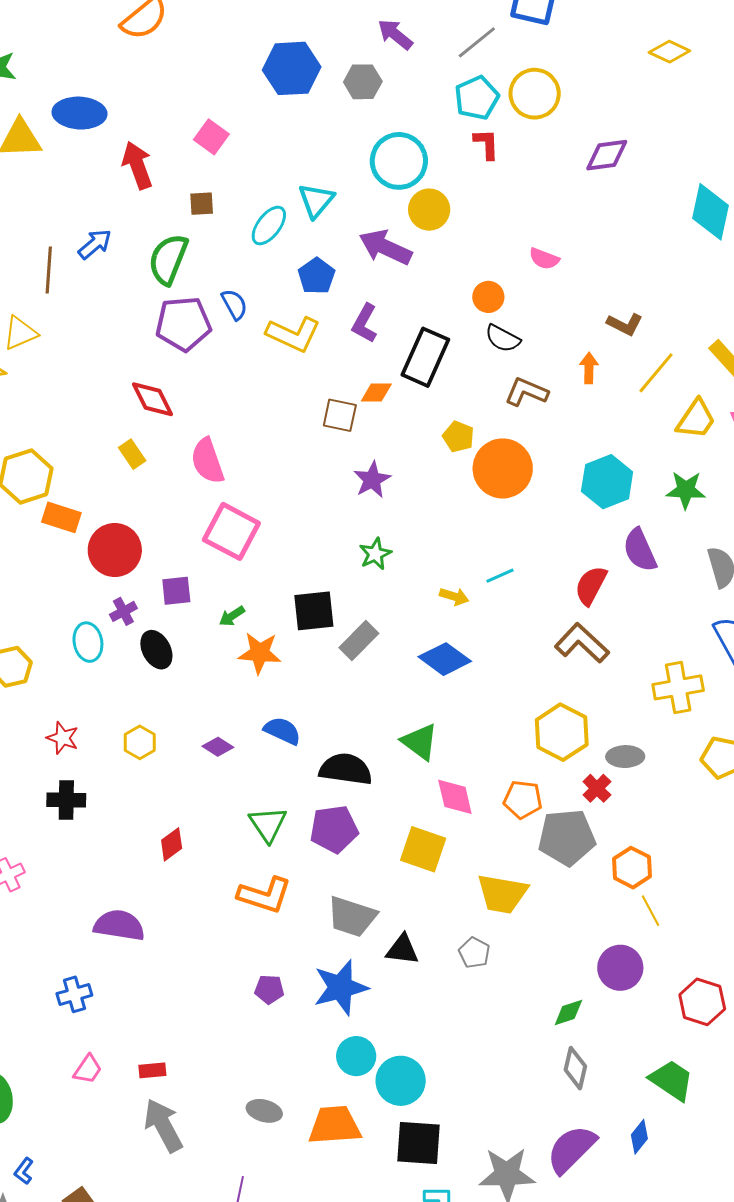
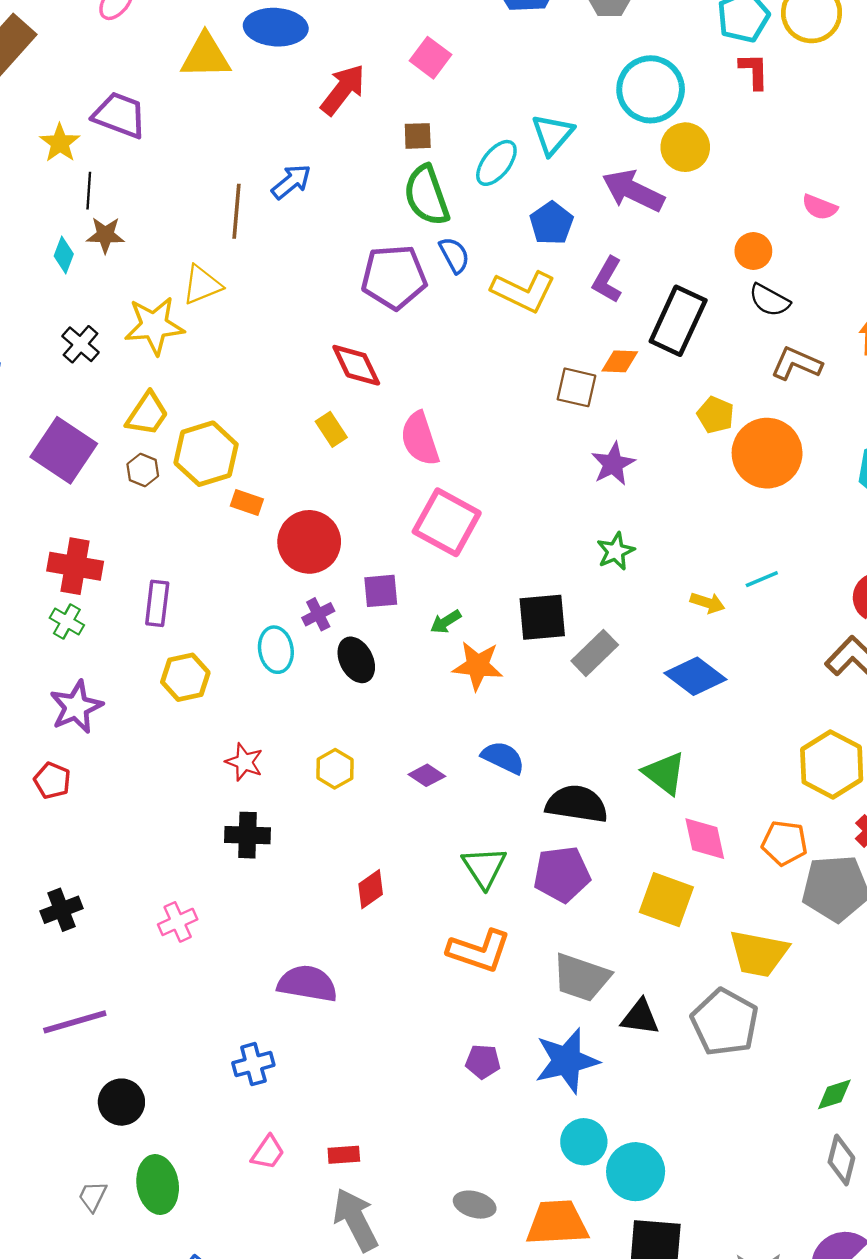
red arrow: (137, 165) -> (343, 90), turned 57
green semicircle: (168, 259) -> (427, 195), moved, turned -42
orange rectangle: (61, 517) -> (247, 503), size x0.7
gray pentagon: (474, 953) -> (725, 1022), size x1.8

